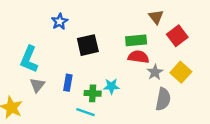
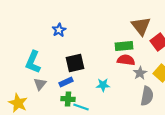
brown triangle: (156, 17) -> (141, 26), size x1.5
black square: (88, 45) -> (75, 63), moved
blue rectangle: (68, 83) -> (66, 82), turned 56
green cross: (93, 93) -> (68, 99), moved

